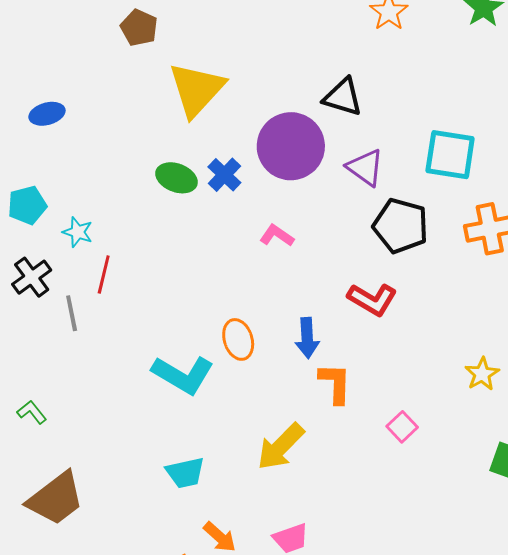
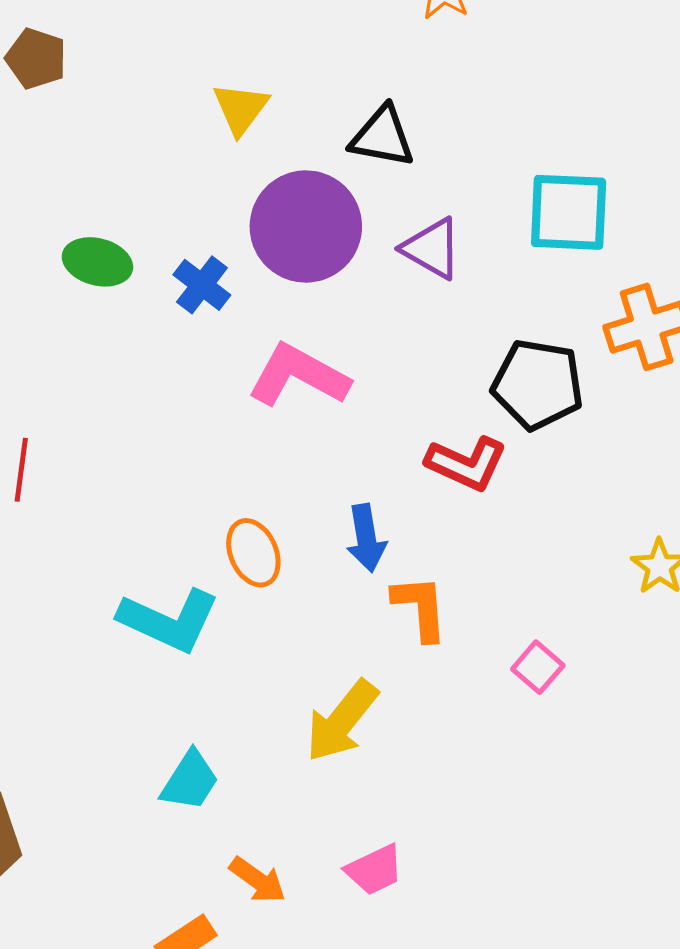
yellow triangle: (196, 89) -> (241, 109), moved, size x0.6
green ellipse: (176, 178) -> (97, 262), moved
black pentagon: (401, 226) -> (538, 384), moved
pink L-shape: (277, 236) -> (299, 376), size x1.8
cyan trapezoid: (185, 473) -> (190, 781), turned -39

